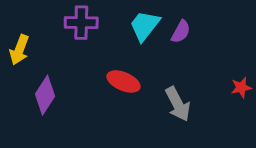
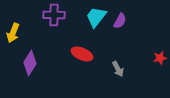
gray arrow: (178, 104) -> (118, 69), size x0.7

